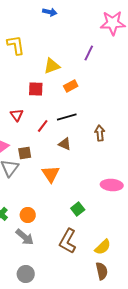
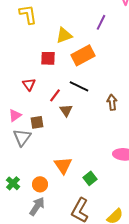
orange rectangle: (71, 86) -> (83, 55), size x1.6
black line: (67, 117) -> (79, 86), turned 42
brown triangle: (65, 144) -> (66, 110), moved, turned 32
orange triangle: (51, 174) -> (63, 165), moved
gray arrow: (25, 237) -> (37, 206), turned -96

